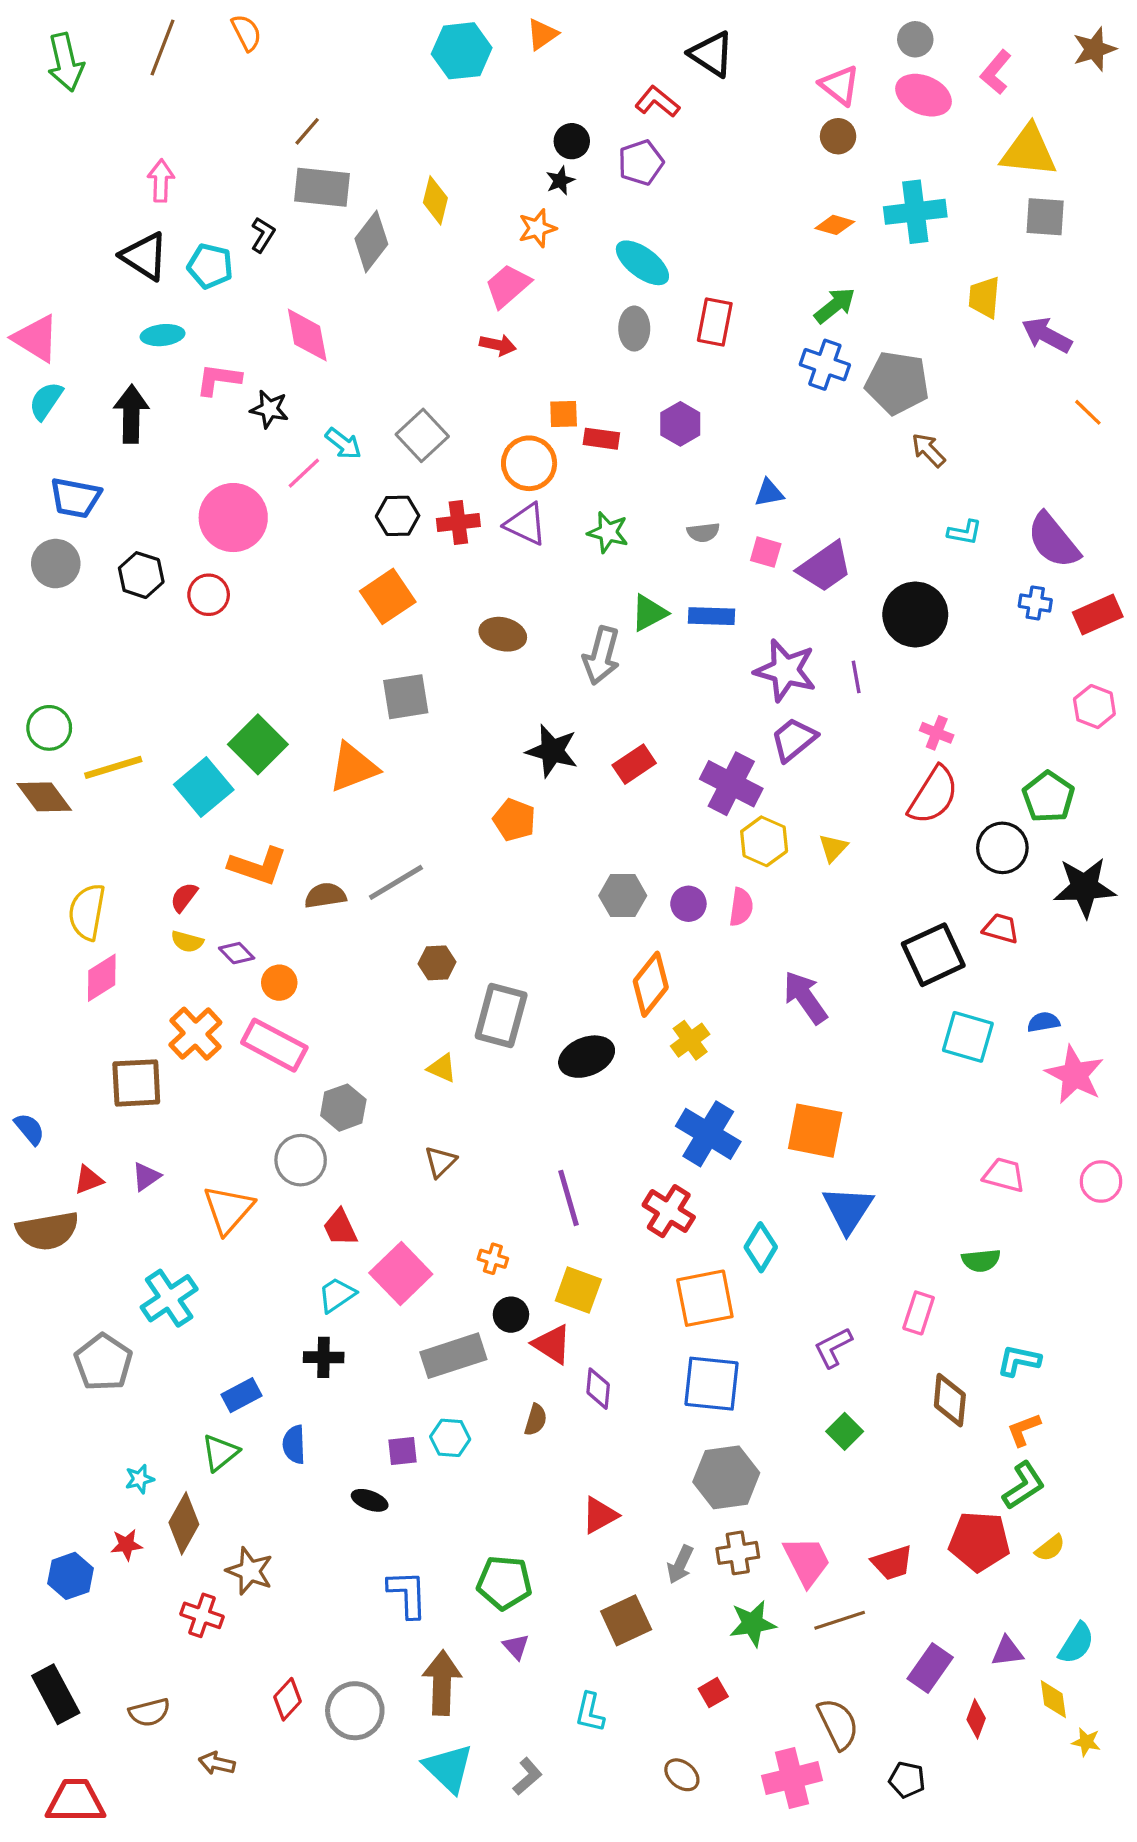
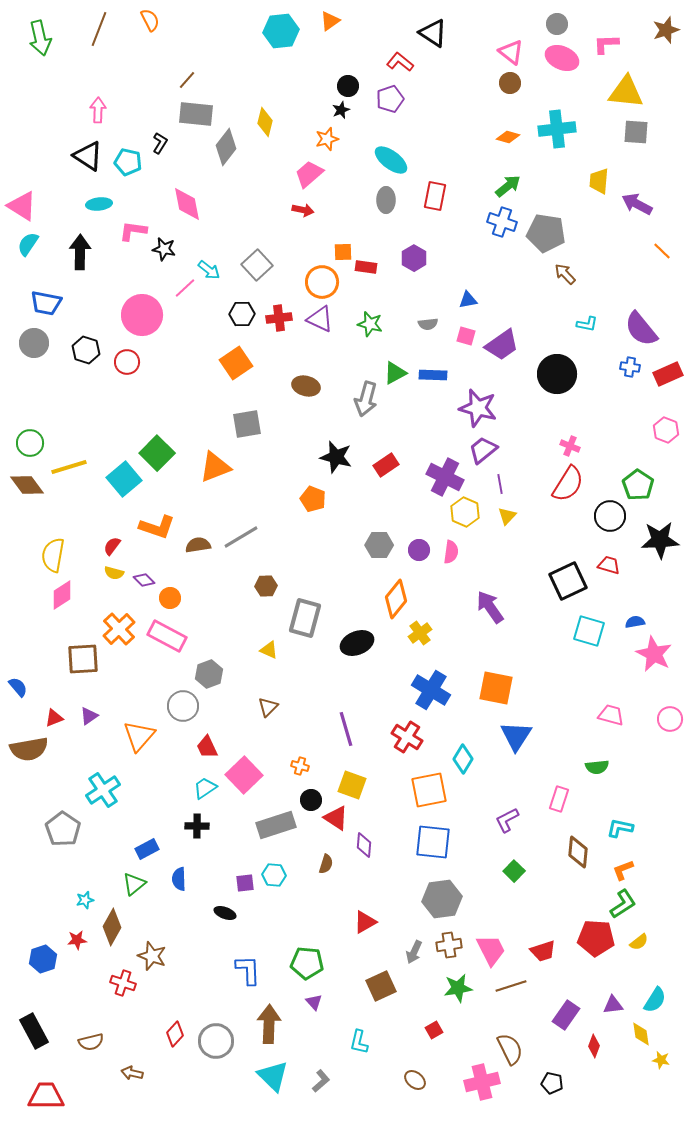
pink L-shape: (996, 72) -> (606, 44), turned 48
purple line: (856, 677) -> (500, 484), moved

